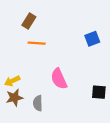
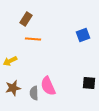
pink semicircle: (59, 79) -> (48, 86), moved
yellow arrow: (12, 81) -> (10, 61), moved

